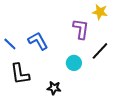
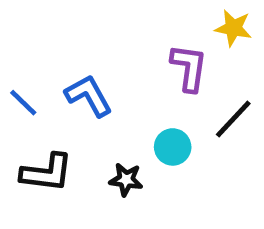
black L-shape: (20, 74) -> (47, 173), turned -75
black star: (54, 88) -> (126, 180), moved

